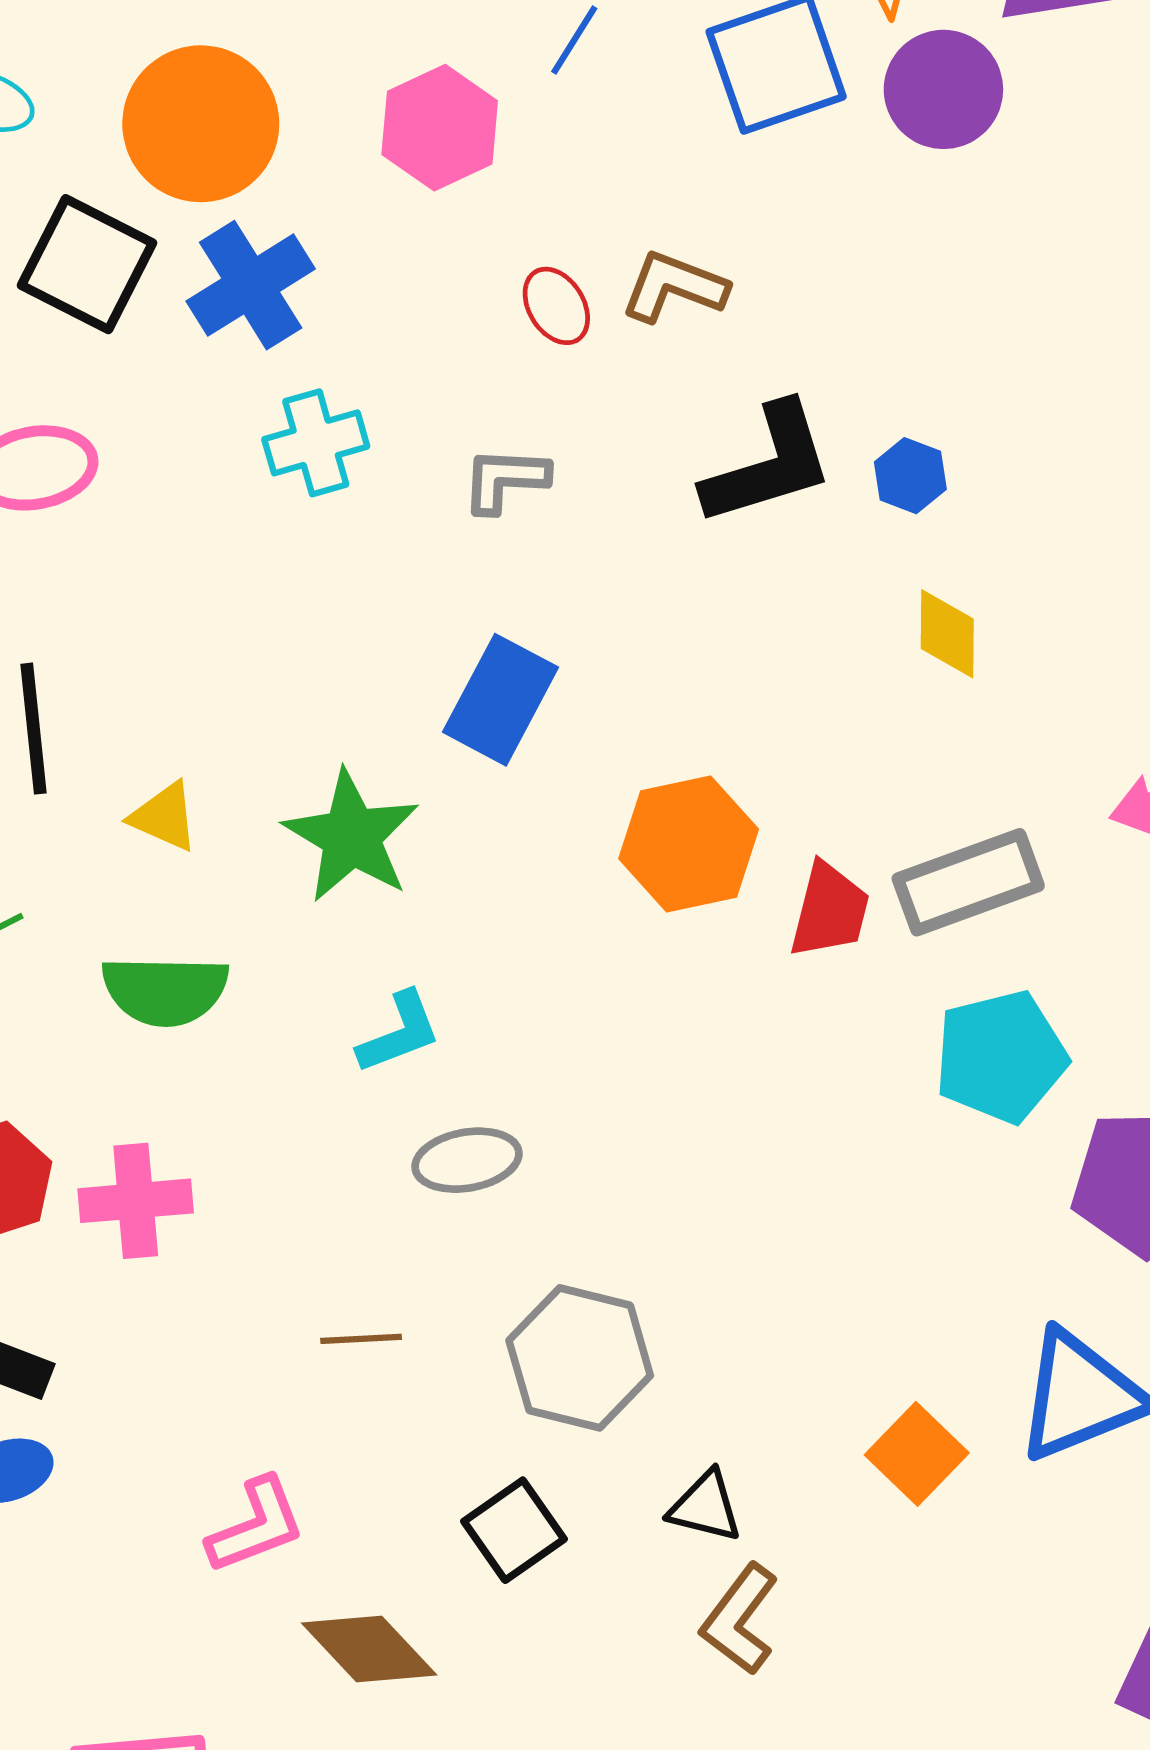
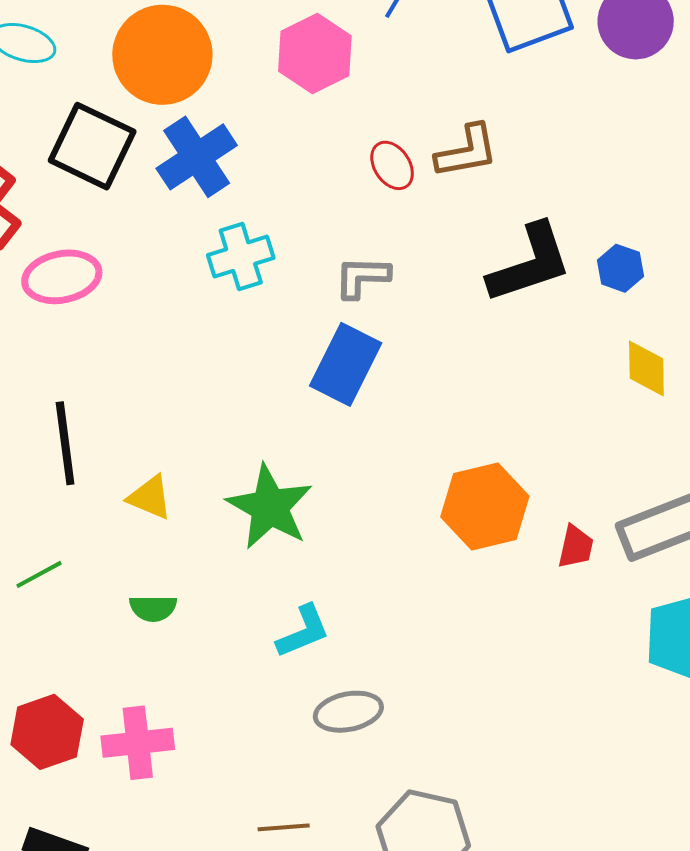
brown L-shape: (674, 287) -> (467, 151), turned 150
blue rectangle: (500, 700) -> (346, 364), moved
red trapezoid: (830, 910) -> (576, 547), size x0.7
green semicircle: (165, 990) -> (153, 608), size x0.6

